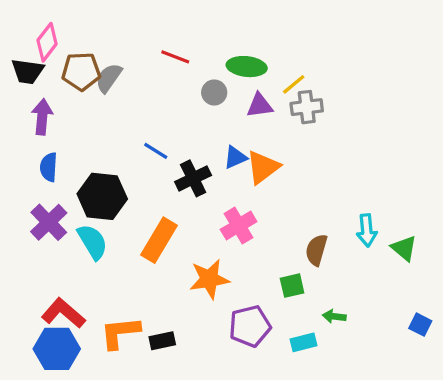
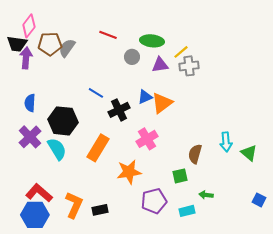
purple arrow: (42, 117) -> (26, 58), moved
orange L-shape: (120, 333) -> (74, 205), turned 120

